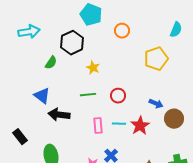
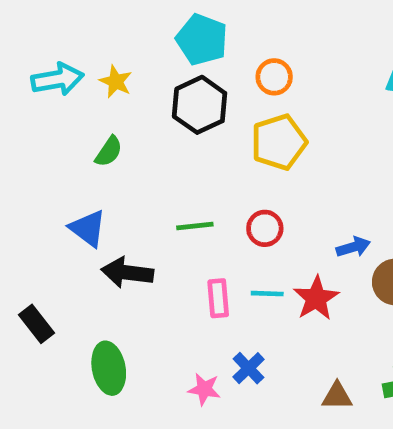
black hexagon: (72, 43) -> (200, 105), moved
yellow pentagon: (156, 59) -> (279, 142), moved
yellow star: (93, 68) -> (116, 82), moved
blue arrow: (156, 104) -> (353, 247), turned -40

